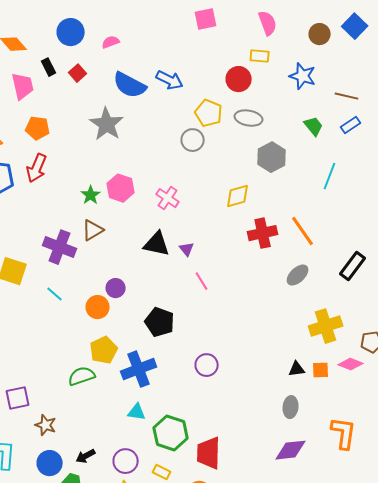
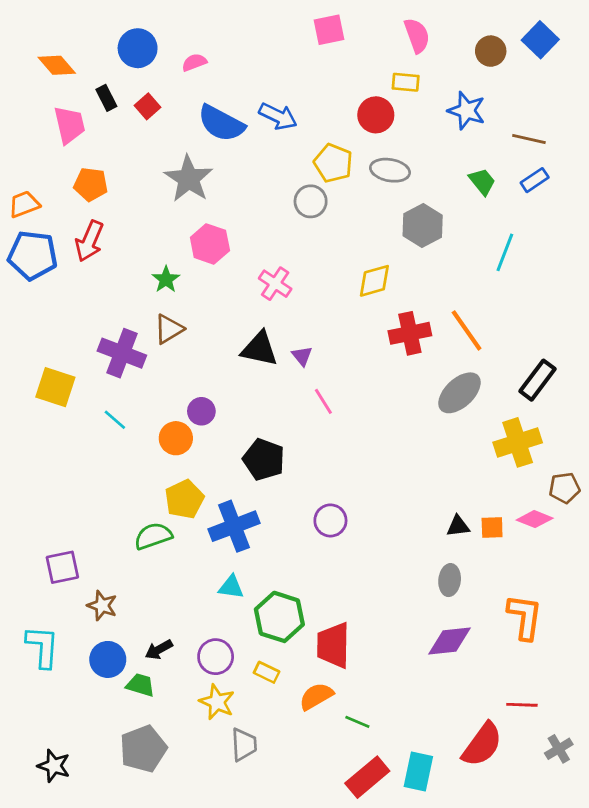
pink hexagon: (121, 188) -> (210, 244), moved
gray ellipse: (298, 275) -> (459, 393), size x1.4
yellow cross: (326, 326) -> (518, 442), moved

